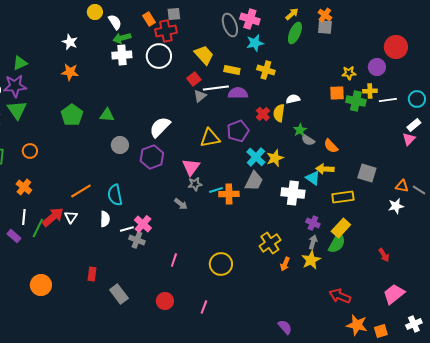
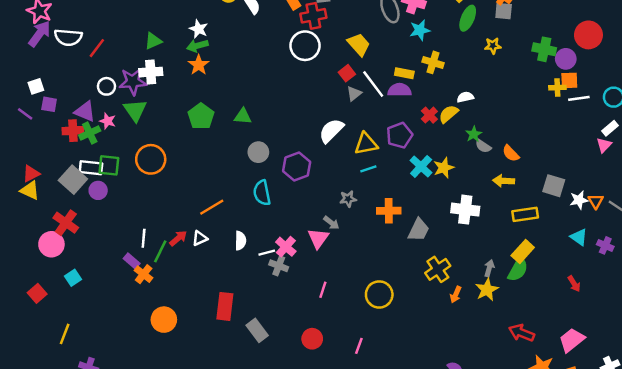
green arrow: (122, 38) -> (197, 46), moved
white cross: (122, 55) -> (151, 72), moved
green triangle: (20, 63) -> (153, 41), moved
yellow rectangle: (232, 70) -> (404, 73), moved
orange star: (70, 72) -> (199, 65), turned 30
yellow star: (349, 73) -> (493, 46), moved
white line: (216, 88) -> (373, 84), turned 60
orange square: (337, 93) -> (569, 80), moved
green cross: (356, 101) -> (544, 49), moved
yellow semicircle: (279, 113) -> (449, 114), turned 42
white semicircle: (160, 127) -> (331, 131), moved
orange circle: (30, 151) -> (151, 159), size x1.6
pink triangle: (191, 167) -> (318, 238), moved
cyan triangle: (313, 178) -> (579, 237), moved
gray trapezoid: (254, 181) -> (419, 230), moved
orange triangle: (402, 186) -> (596, 201), turned 48
orange cross: (24, 187) -> (144, 274), moved
cyan line: (216, 190) -> (368, 169), moved
cyan semicircle: (115, 195) -> (262, 193), moved
white star: (396, 206) -> (579, 200), moved
red arrow: (53, 217) -> (178, 238), size x0.7
white triangle: (71, 217) -> (200, 238), turned 32
purple cross: (313, 223) -> (605, 245), moved
red rectangle: (92, 274) -> (225, 306), size x1.6
pink trapezoid: (394, 294) -> (572, 340), moved

